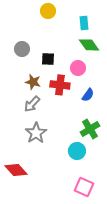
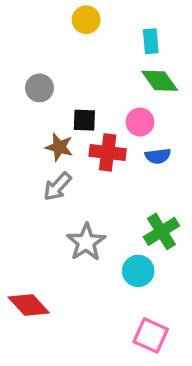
black square: (48, 59) -> (84, 120), moved
blue semicircle: (88, 95) -> (158, 156), moved, turned 48
gray star: (36, 133) -> (86, 242), moved

